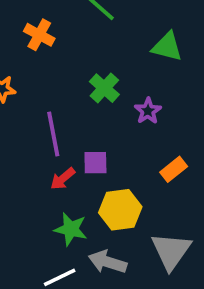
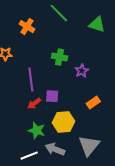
green triangle: (167, 47) -> (97, 24), moved
green cross: (104, 88) -> (60, 57), turned -35

